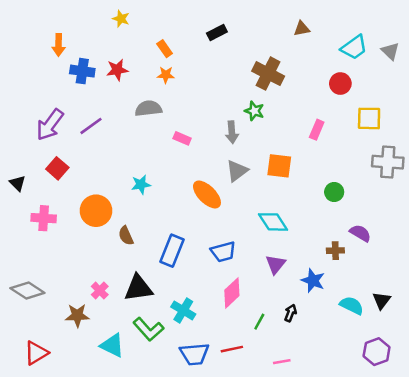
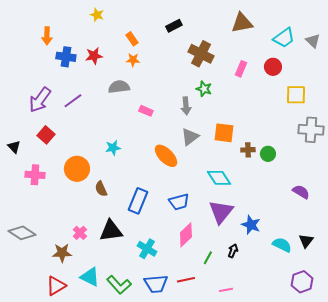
brown triangle: (302, 29) -> (242, 23), size x1.6
brown cross: (268, 74) -> (201, 54), moved
pink rectangle: (317, 130) -> (241, 69), moved
purple semicircle: (360, 233) -> (301, 192), moved
brown cross: (335, 251) -> (248, 150), moved
purple triangle: (276, 264) -> (221, 212), size x1.5
green L-shape: (148, 329) -> (119, 285), moved
red triangle: (36, 353) -> (56, 286), moved

